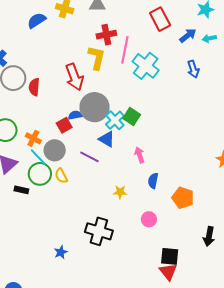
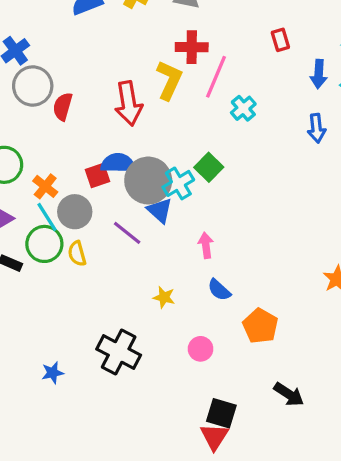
red rectangle: (160, 19) -> (280, 40), size x0.6
blue arrow: (188, 36) -> (319, 74), turned 120
cyan cross: (146, 66) -> (243, 108), size x0.6
gray circle: (95, 107) -> (148, 181), moved
blue semicircle: (75, 115) -> (118, 163), size x1.5
green square: (132, 117) -> (209, 167), moved
blue semicircle: (153, 181) -> (219, 290), turned -70
black arrow: (209, 236) -> (289, 394), turned -78

